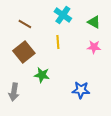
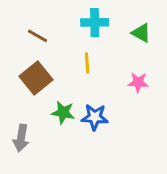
cyan cross: (63, 15) -> (95, 22), turned -36
pink star: (94, 47) -> (138, 82), moved
blue star: (81, 90) -> (95, 117), moved

